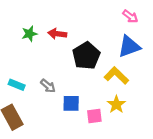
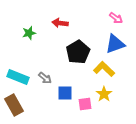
red arrow: (57, 34) -> (60, 23), moved
cyan rectangle: (17, 85) -> (18, 77), size x1.5

